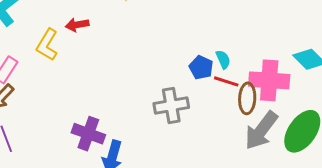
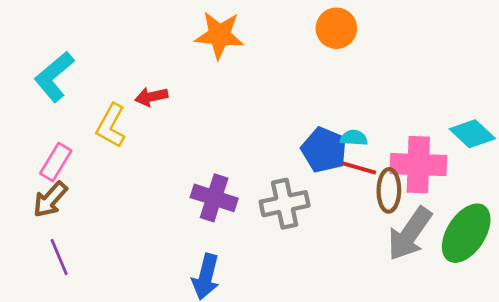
cyan semicircle: (223, 59) -> (354, 138), turned -60
blue pentagon: (201, 67) -> (324, 150), size x1.4
purple cross: (88, 134) -> (214, 198), moved

